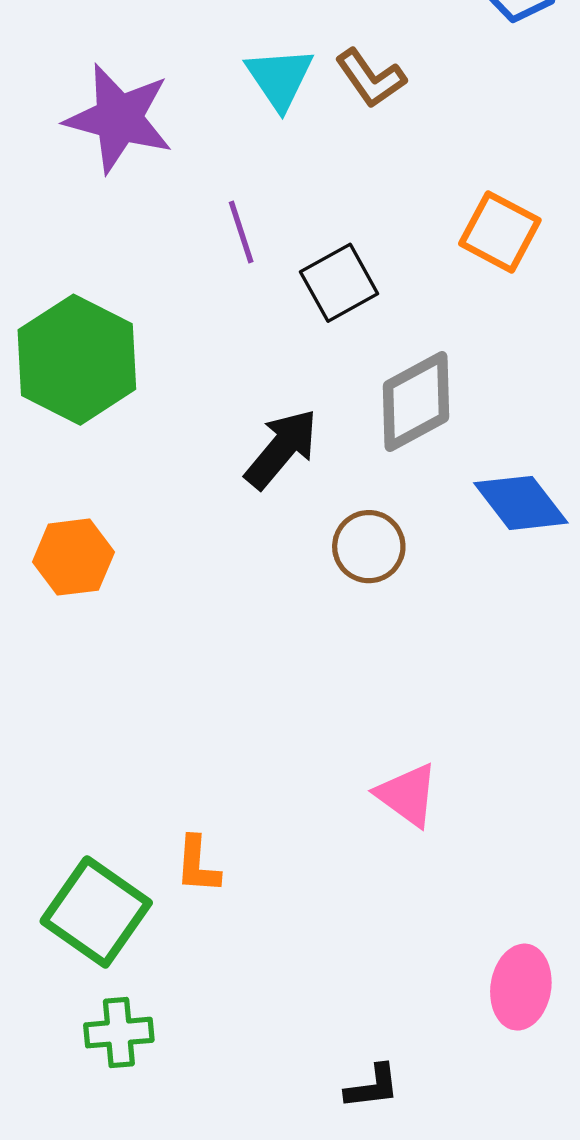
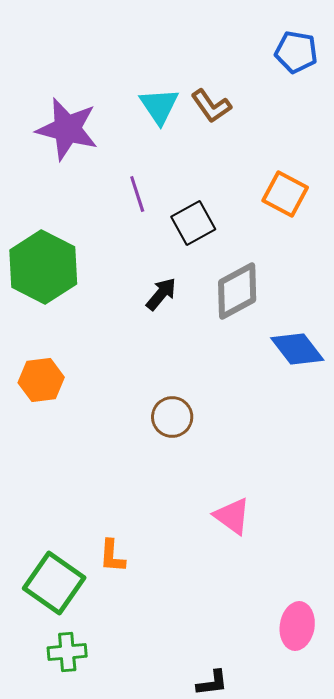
black arrow: (281, 449) -> (161, 294), moved, size x0.7
brown circle: (369, 547) -> (172, 417), moved

